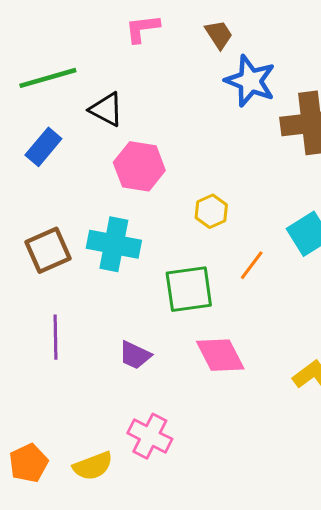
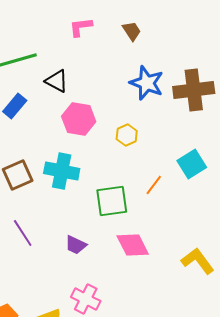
blue star: (250, 81) -> (147, 83), moved
yellow hexagon: (211, 211) -> (127, 135), moved
purple line: (55, 337) -> (23, 233), turned -32

